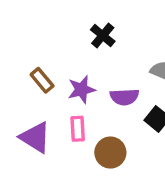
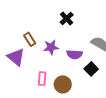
pink rectangle: (78, 129) -> (42, 79), moved
purple triangle: (35, 137) -> (16, 57), moved

